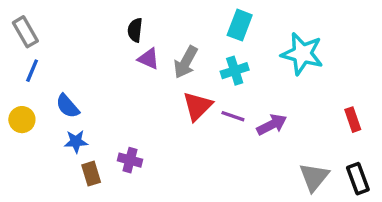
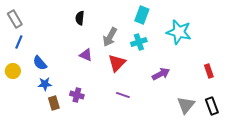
purple triangle: (149, 59) -> (86, 55), moved
purple line: (233, 116) -> (123, 95), moved

